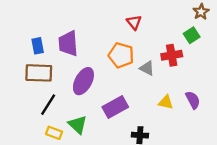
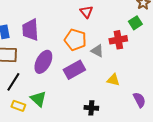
purple semicircle: (193, 100) -> (139, 100), moved
purple rectangle: (115, 107) -> (74, 70), moved

